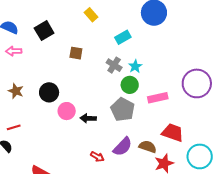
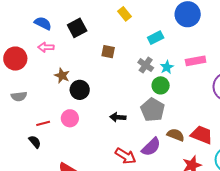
brown star: (16, 91) -> (62, 76), moved
pink rectangle: (158, 98) -> (196, 61), moved
pink circle: (67, 111) -> (70, 118), moved
brown semicircle: (148, 147) -> (176, 135), moved
red arrow: (97, 157) -> (125, 156), size x1.5

